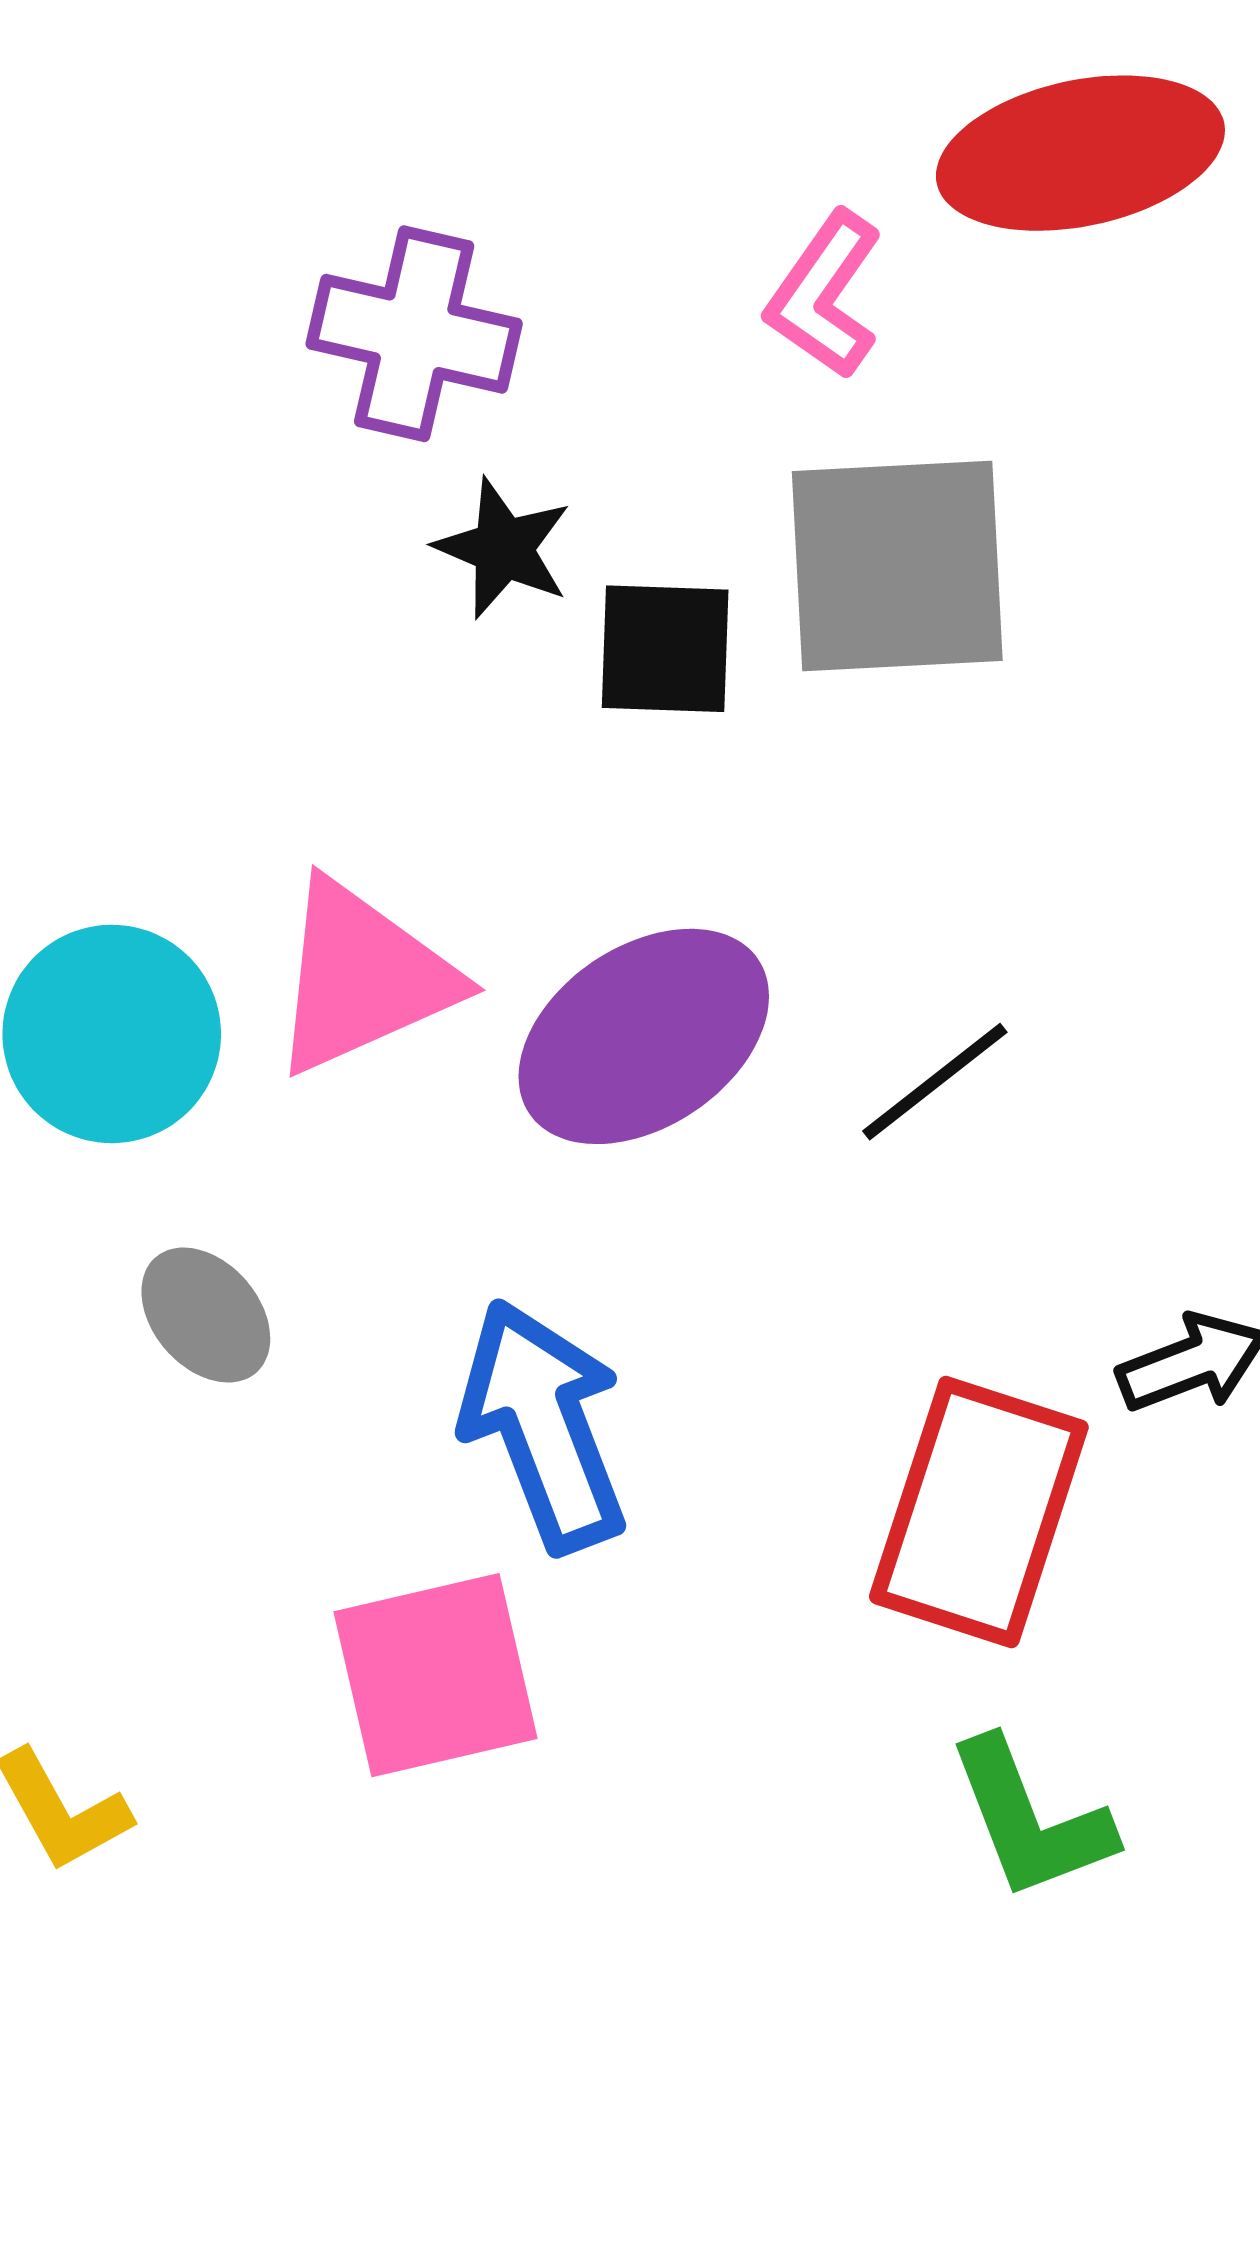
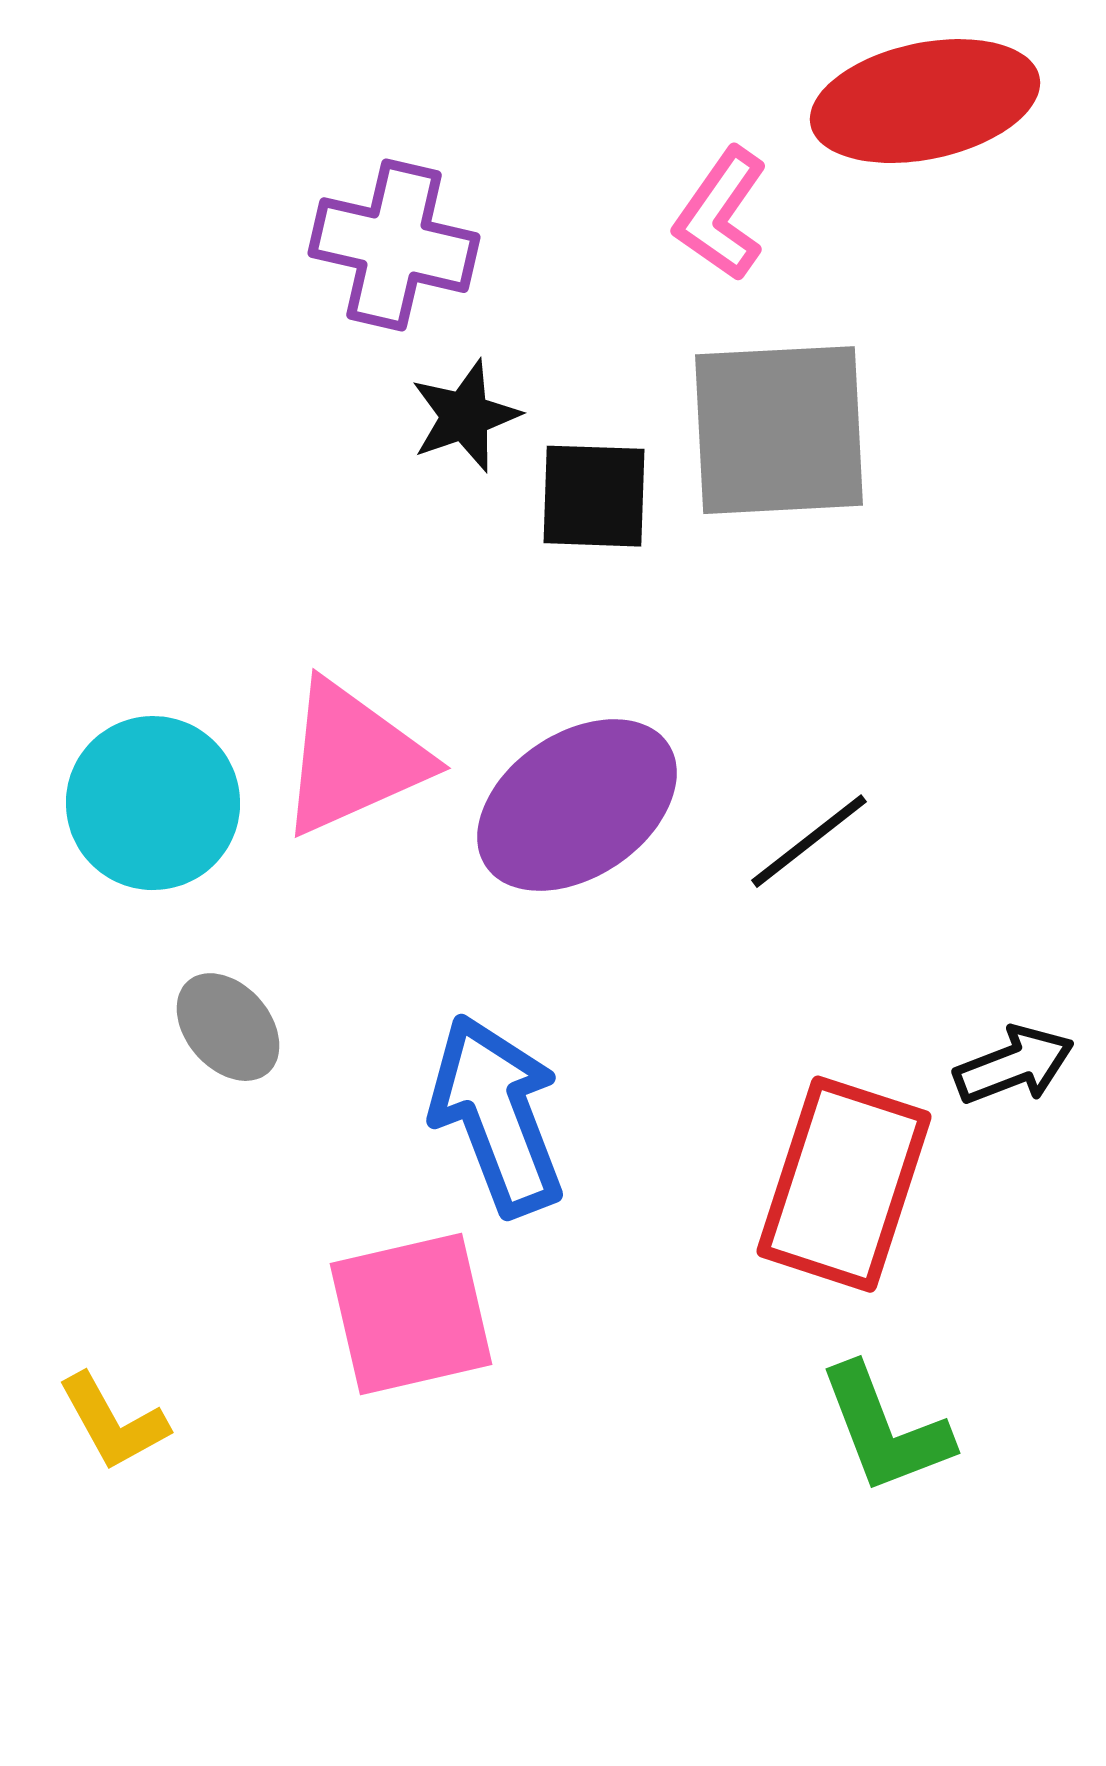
black star: (503, 548) -> (465, 416), turned 30

